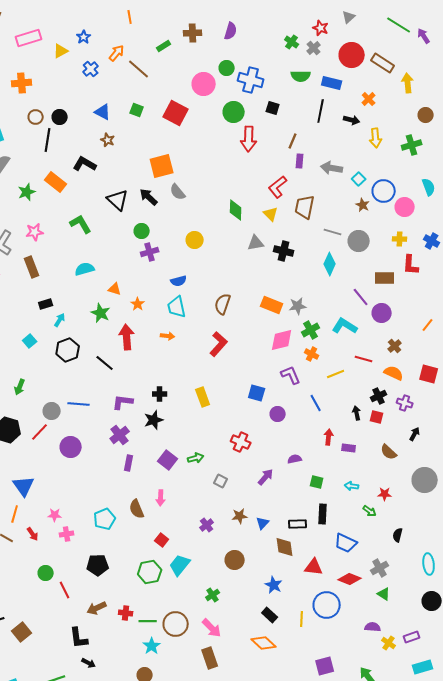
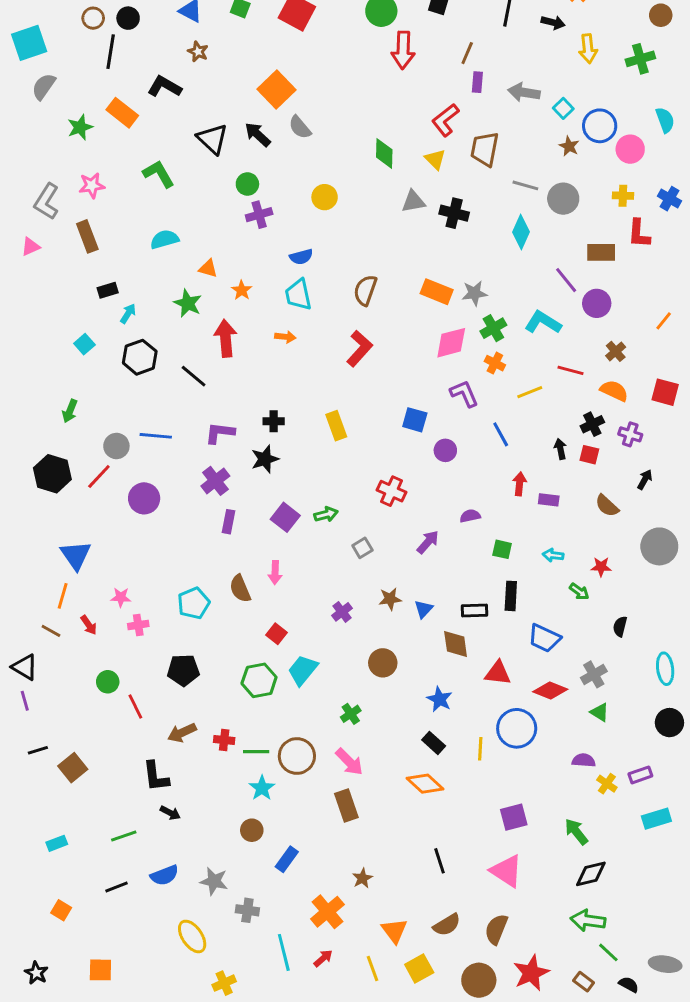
orange square: (162, 166) -> (277, 89), turned -30
gray square: (221, 481) -> (362, 548), turned 32

